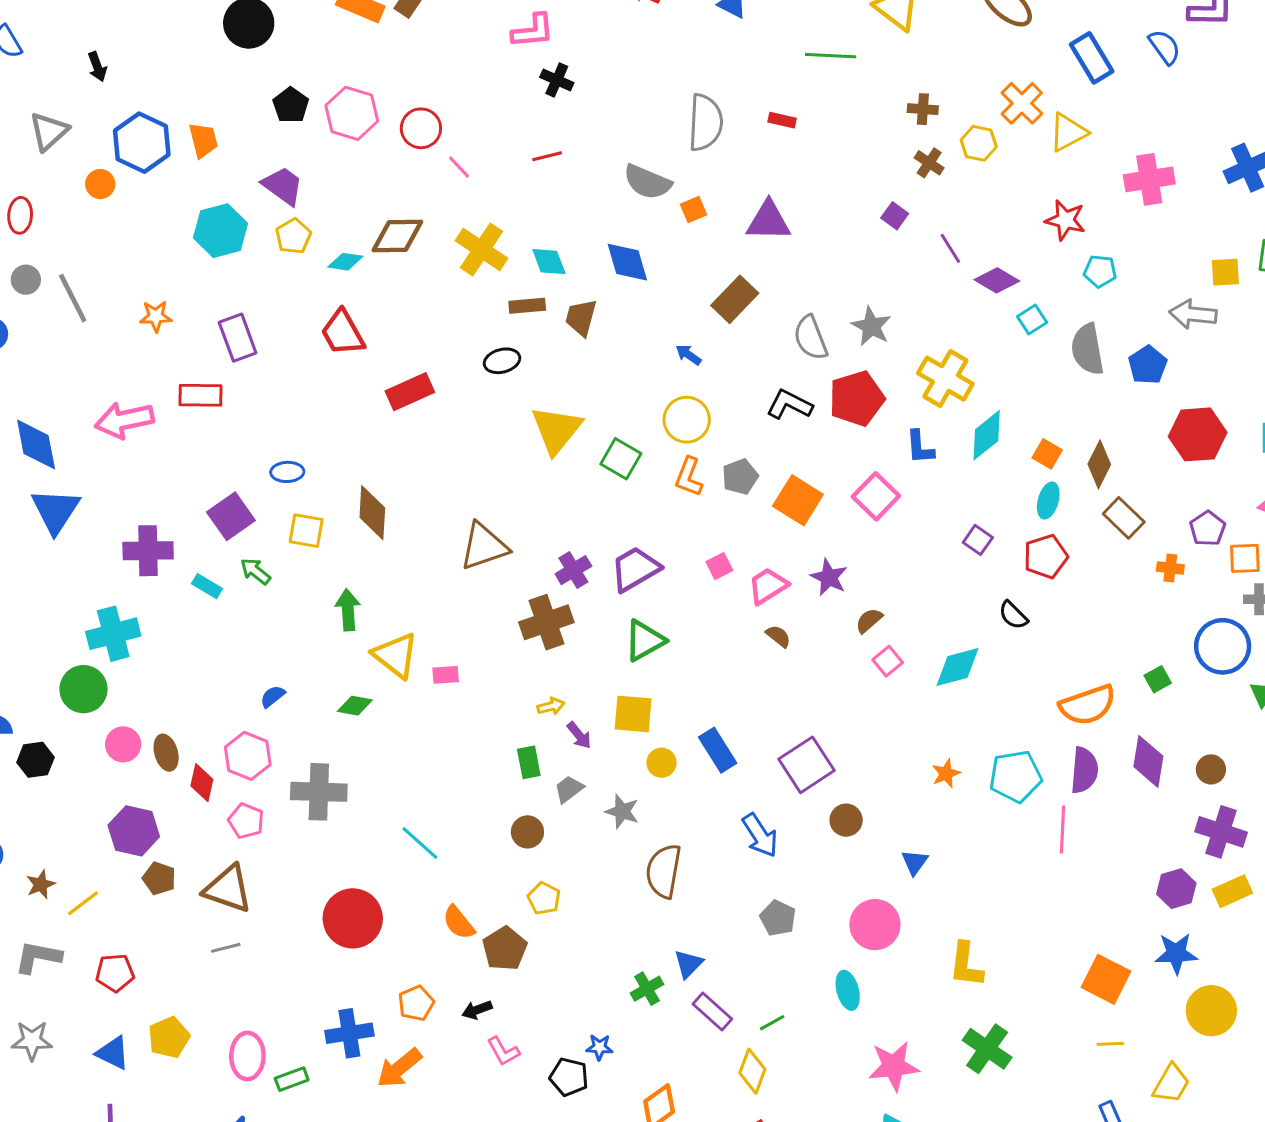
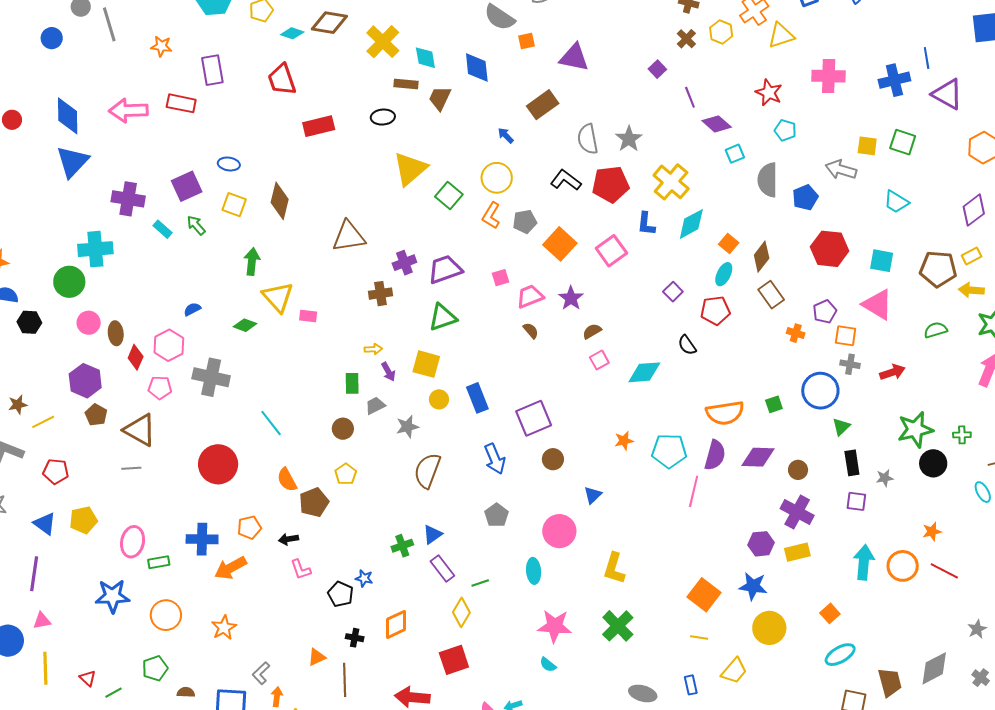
brown cross: (546, 622) -> (381, 294), size x0.7
purple diamond: (1148, 761) -> (758, 457), turned 72
gray star: (622, 811) -> (407, 427), turned 30
pink pentagon: (246, 821) -> (160, 388), turned -30

